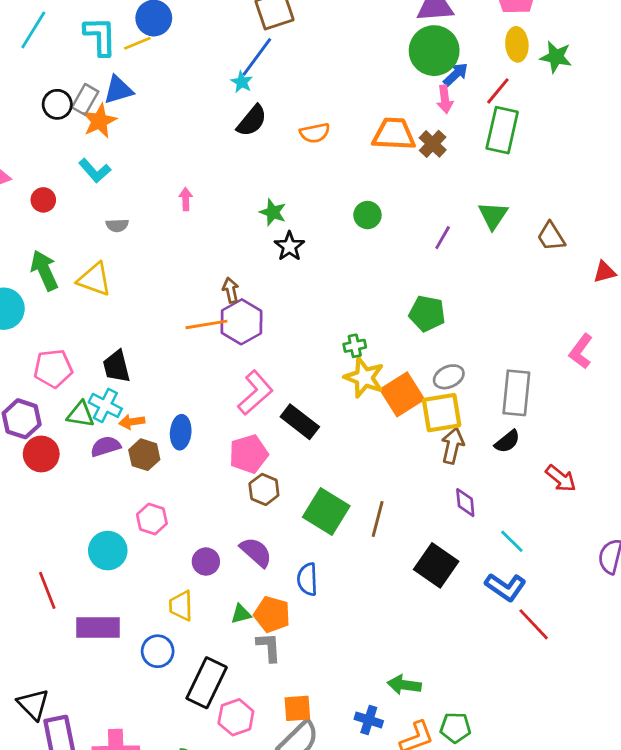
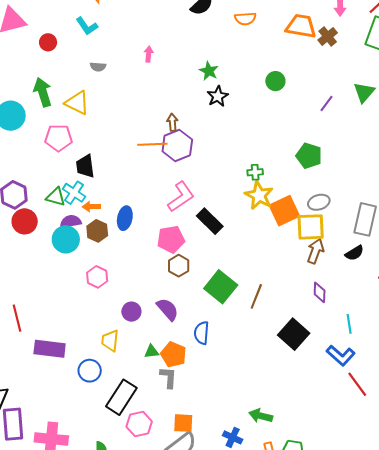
pink pentagon: (53, 368) -> (59, 138), moved
cyan line: (512, 541) -> (349, 324), turned 30
cyan circle: (108, 551) -> (66, 239), moved

